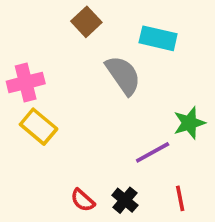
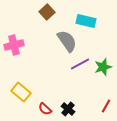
yellow rectangle: (39, 127) -> (21, 92), moved
purple line: (153, 152) -> (80, 64), moved
red line: (180, 198) -> (106, 106), moved, turned 40

